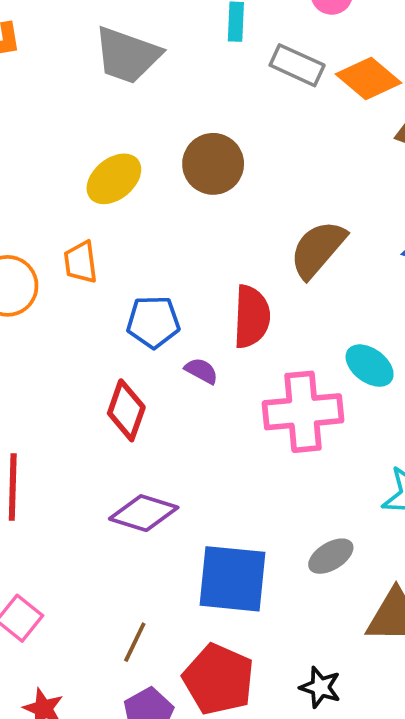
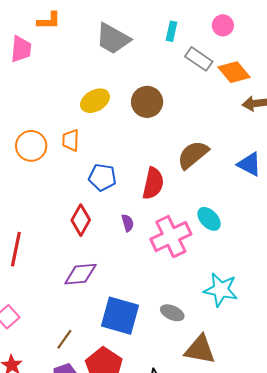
purple semicircle: (201, 371) -> (128, 223), moved, turned 36
pink cross: (303, 412) -> (171, 237), turned -30
purple diamond: (144, 513) -> (80, 274), turned -32
gray ellipse: (331, 556) -> (172, 313), turned 45

